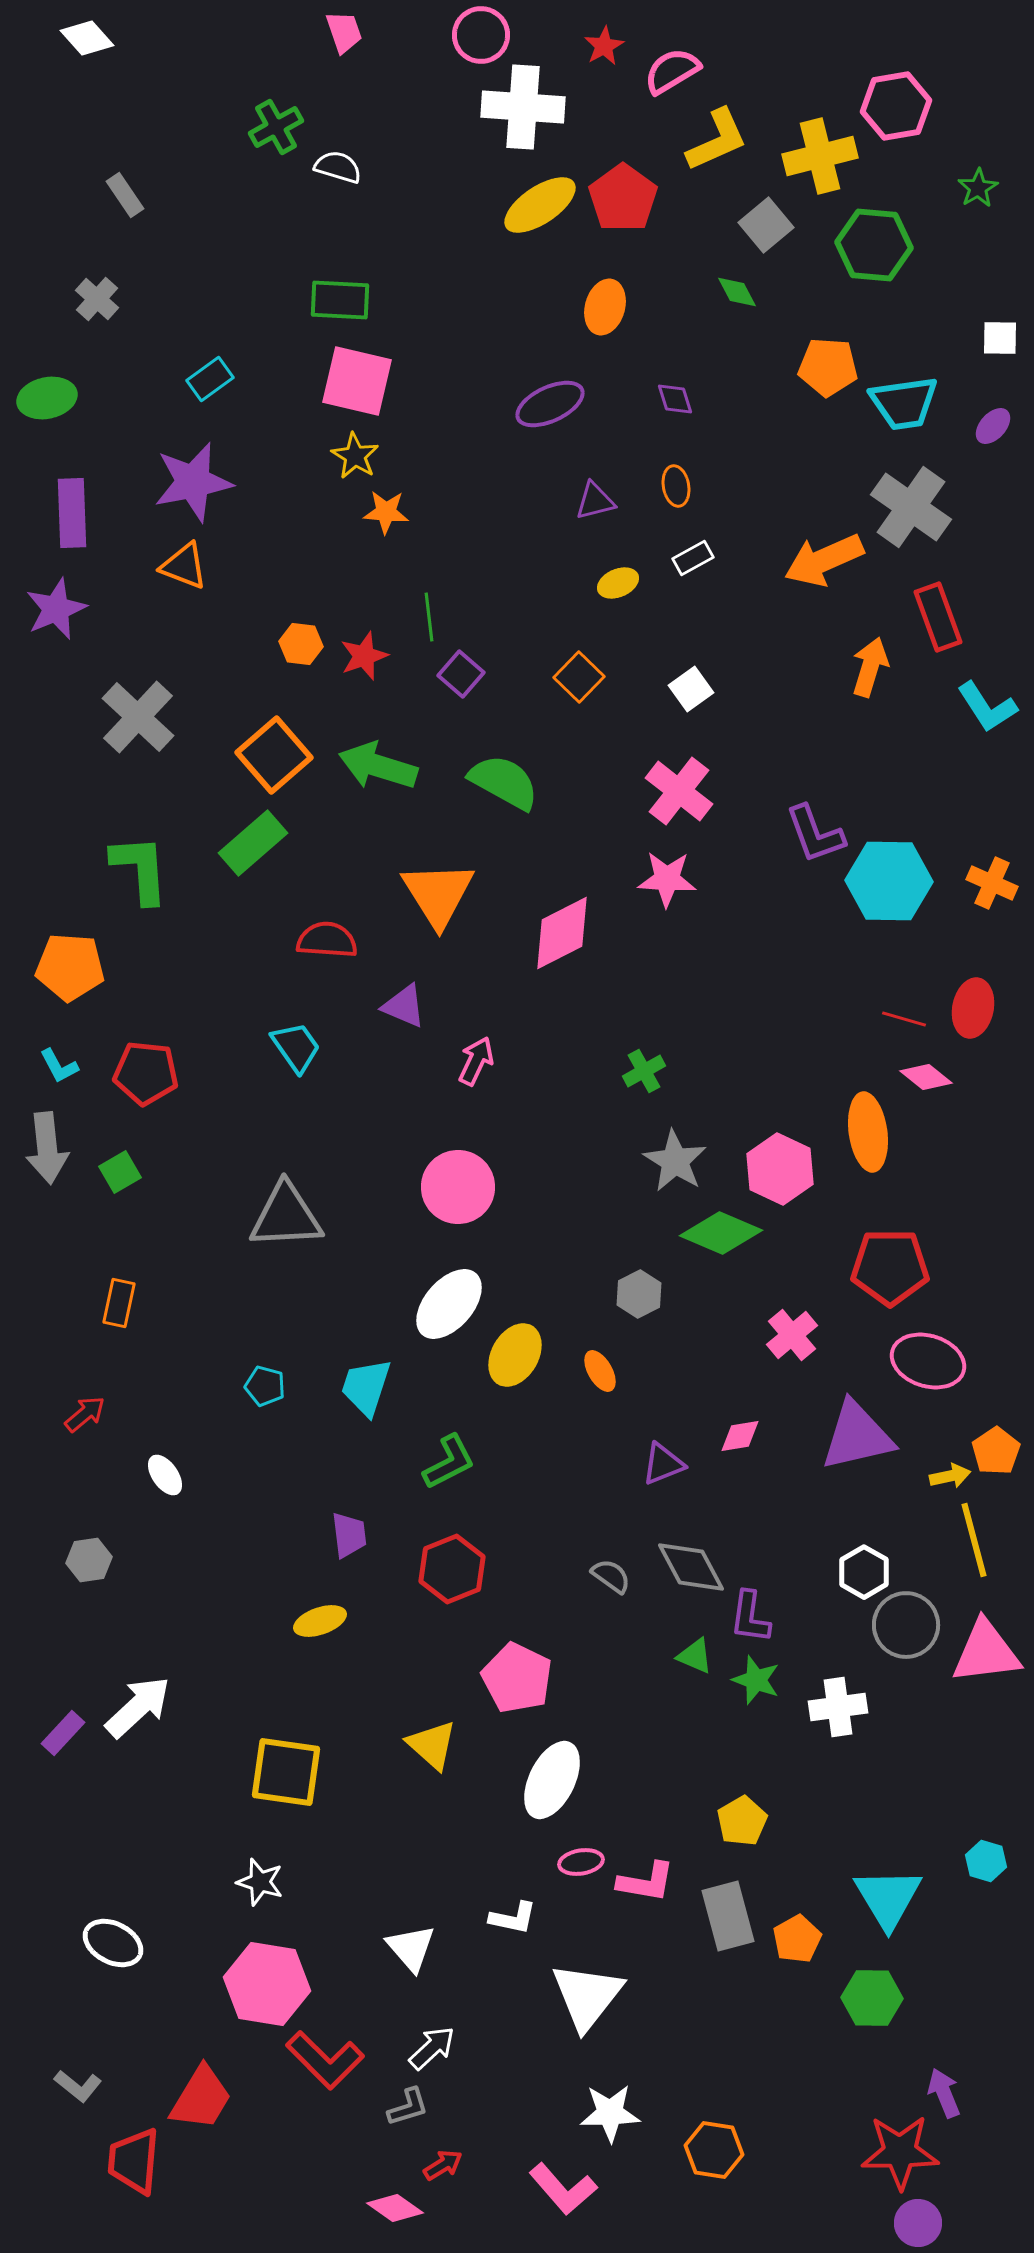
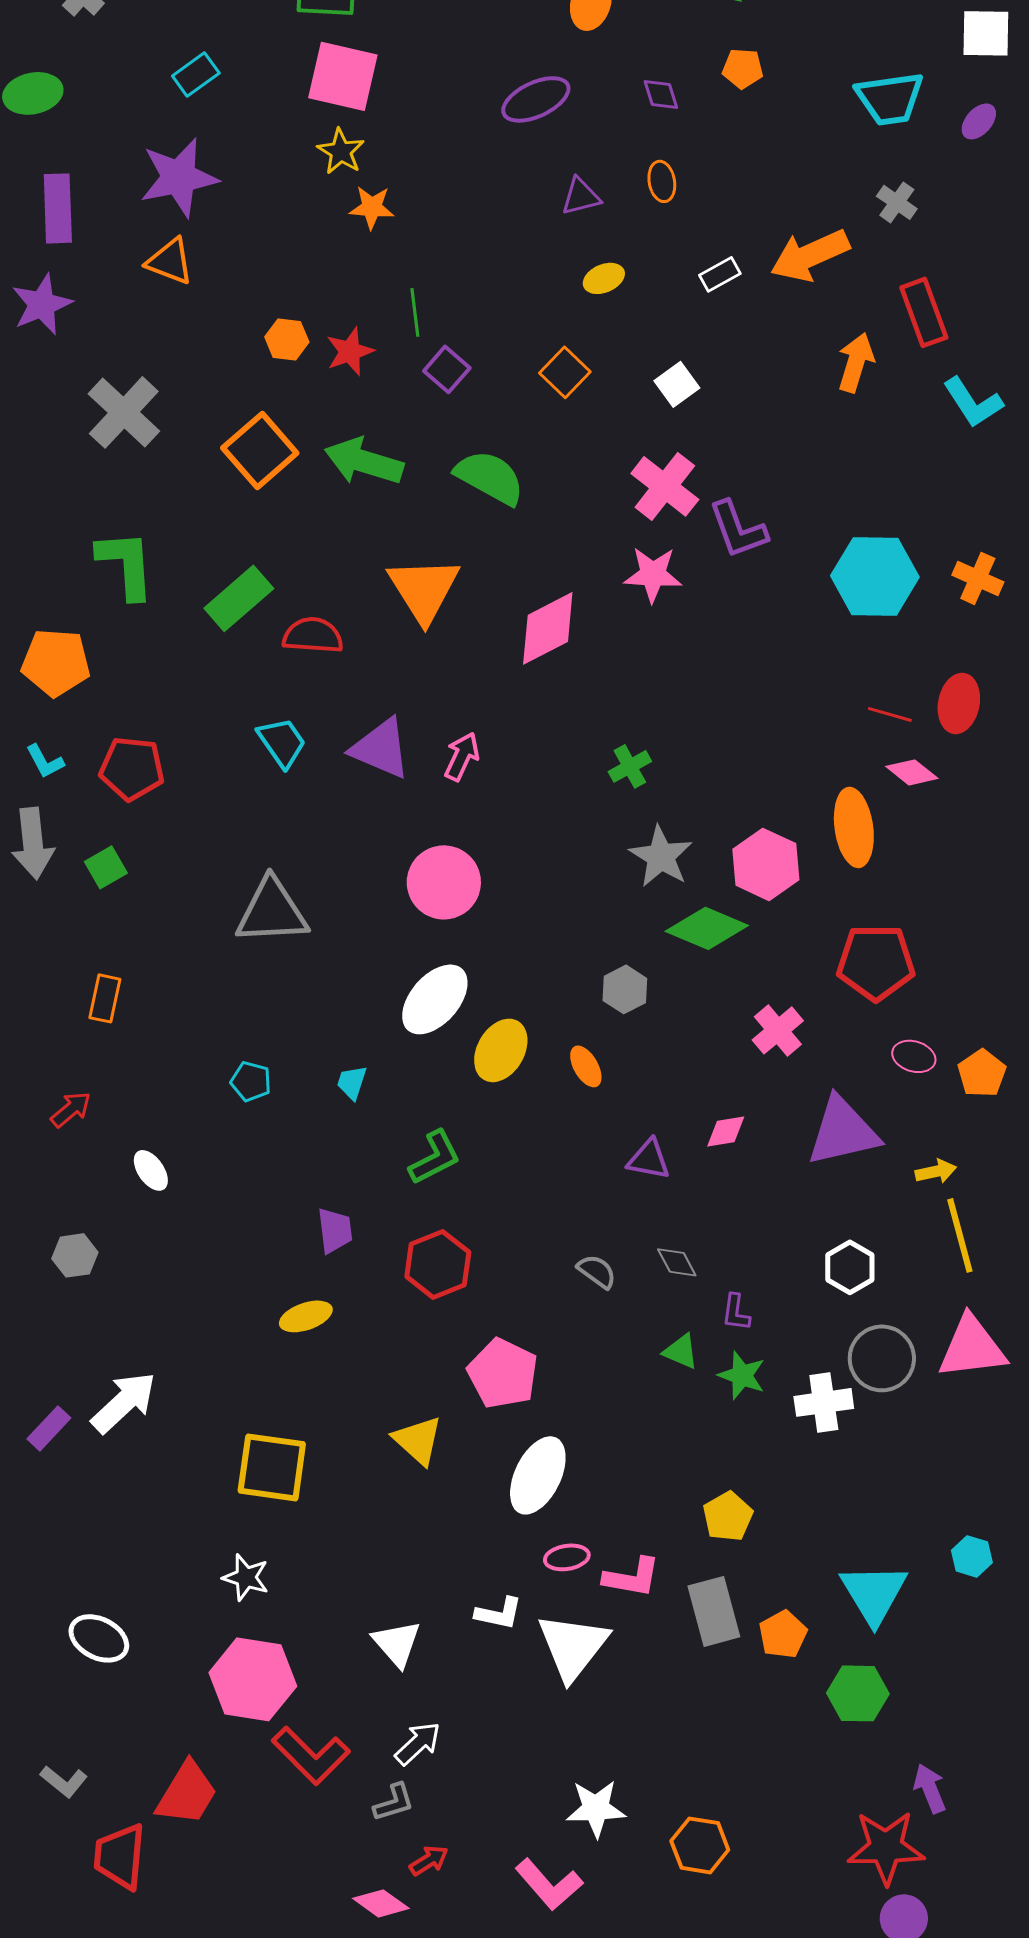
white square: (1000, 338) -> (986, 33), size x1.4
orange pentagon: (828, 367) -> (743, 68), moved, size x0.7
gray cross: (911, 507) -> (897, 202), size x0.5
white rectangle: (693, 558) -> (720, 274), moved
purple L-shape: (815, 834) -> (738, 529), moved
green rectangle: (253, 843) -> (239, 598), moved
purple triangle: (404, 1006) -> (381, 748), moved, size x1.4
pink ellipse: (928, 1361) -> (914, 1056), size x0.6
cyan trapezoid: (366, 1387) -> (352, 1082), size x0.6
orange pentagon: (996, 1451) -> (982, 1073), moved
purple triangle: (663, 1464) -> (649, 1159), turned 33
gray diamond: (691, 1567) -> (677, 1262), size x0.6
purple L-shape: (750, 1617) -> (736, 1312), size x0.7
gray circle: (906, 1625) -> (882, 1358), moved
white triangle: (587, 1996) -> (573, 1646), moved

